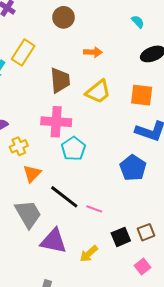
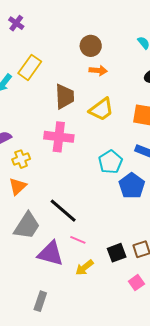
brown circle: (64, 17) -> (91, 46), moved
cyan pentagon: (73, 149) -> (110, 162), moved
orange triangle: (32, 174) -> (18, 186), moved
pink line: (94, 209) -> (78, 240), moved
gray trapezoid: (28, 214) -> (27, 226), turned 60

